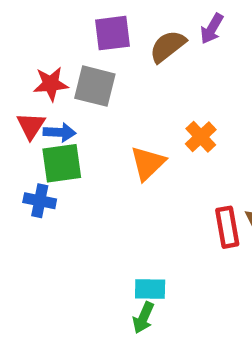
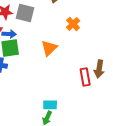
orange cross: (201, 137) -> (73, 24), moved

